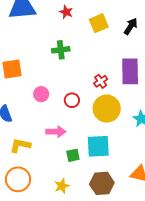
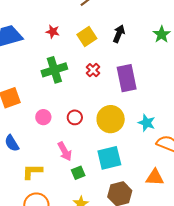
green cross: (61, 50) -> (54, 70), size x1.4
red cross: (101, 81) -> (93, 70), moved
pink arrow: (56, 132) -> (65, 151), turned 72
green square: (73, 155) -> (78, 173), moved

